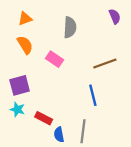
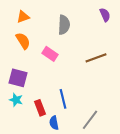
purple square: (20, 85) -> (18, 78), turned 30
blue line: (93, 95) -> (63, 99), moved
red rectangle: (44, 118) -> (40, 108), turned 42
gray line: (83, 131) -> (90, 120), moved, turned 30

